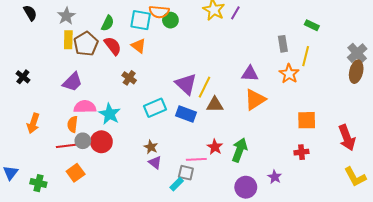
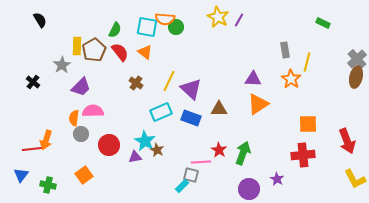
gray star: (66, 16) -> (62, 65), moved
green rectangle: (312, 25) -> (323, 23), moved
yellow line: (205, 87) -> (169, 81), moved
cyan star: (110, 114) -> (145, 141), moved
orange arrow: (33, 123) -> (46, 140), moved
orange semicircle: (72, 124) -> (74, 118), moved
gray circle: (83, 141) -> (81, 134), moved
red line: (66, 146) -> (32, 149), moved
red cross: (301, 152) -> (303, 155), size x1.6
purple triangle: (155, 162) -> (135, 157), moved, turned -48

